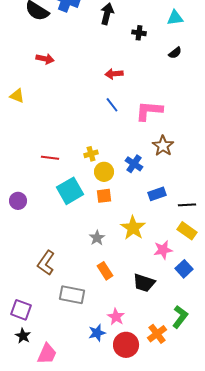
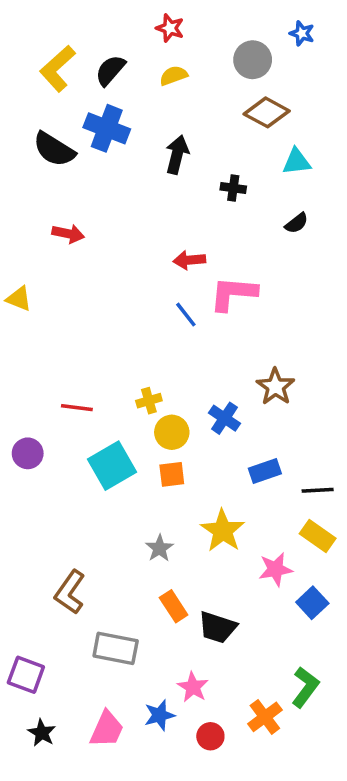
pink L-shape: (149, 111) -> (233, 293), moved
purple circle: (18, 201) -> (28, 453), moved
black trapezoid: (144, 283) -> (217, 627), moved
black star: (23, 336) -> (42, 733), moved
red circle: (126, 345) -> (210, 736), size x0.6
pink trapezoid: (47, 354) -> (107, 729), moved

